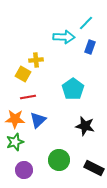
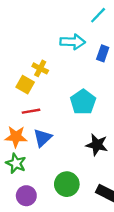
cyan line: (86, 23) -> (98, 15), moved
yellow cross: (36, 60) -> (40, 68), turned 32
green star: (15, 142) -> (16, 163), turned -30

